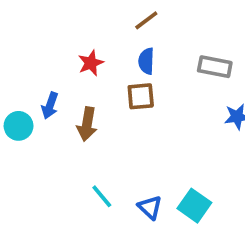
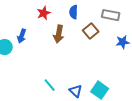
brown square: (141, 96) -> (91, 31), moved, turned -35
brown arrow: (87, 124) -> (59, 34), moved

